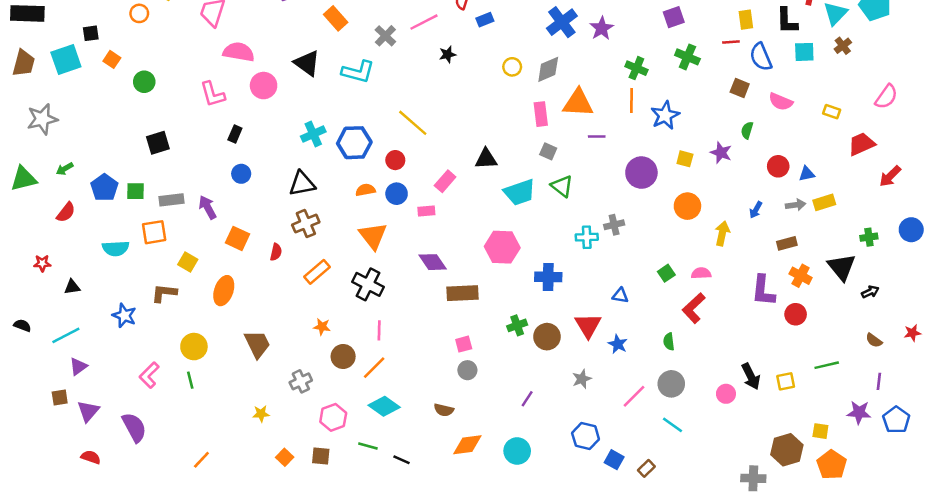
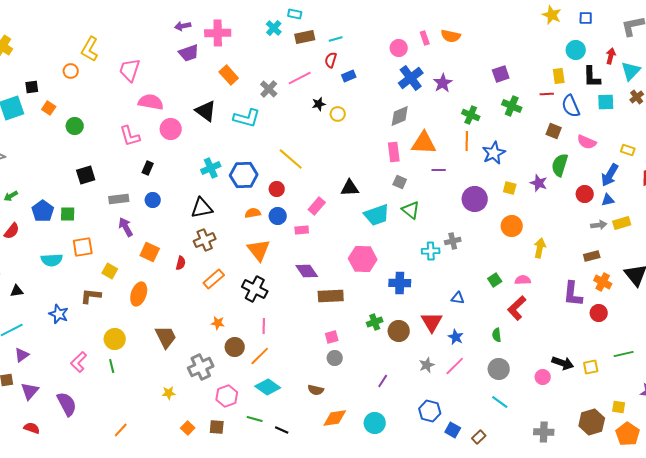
yellow circle: (512, 67) -> (338, 114), moved
green semicircle: (747, 130) -> (560, 165), size x1.6
gray rectangle: (172, 200) -> (119, 199), moved
blue arrow: (756, 210) -> (610, 175), moved, size x1.6
black arrow: (751, 376) -> (563, 363), turned -45
gray cross: (301, 381) -> (201, 367), size x1.4
pink line: (634, 396) -> (455, 366), moved
gray cross: (753, 478) -> (544, 432), moved

